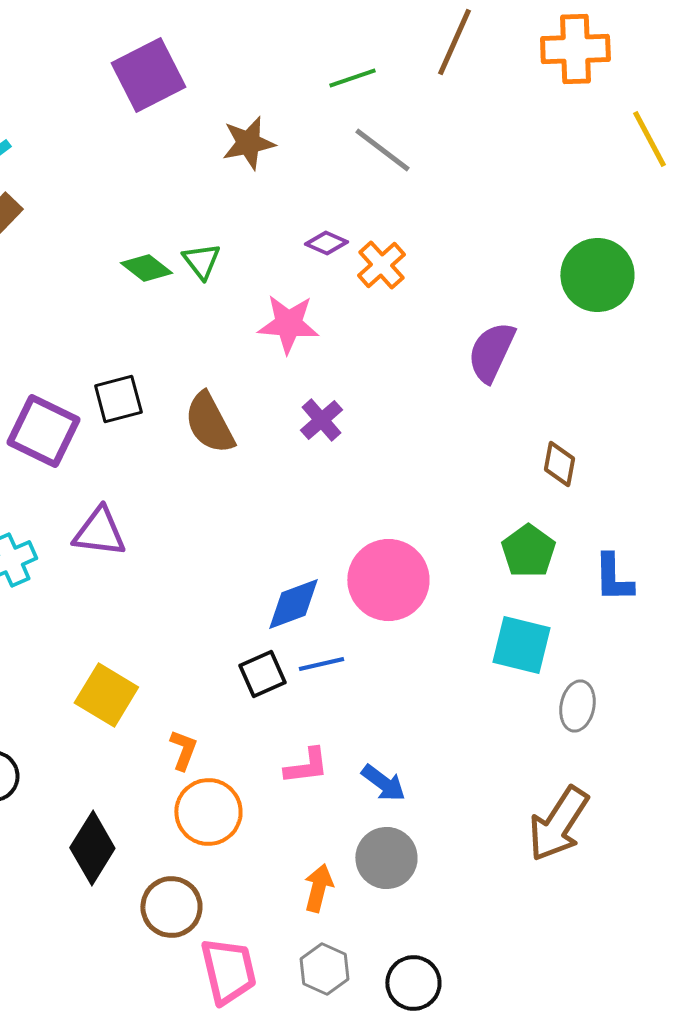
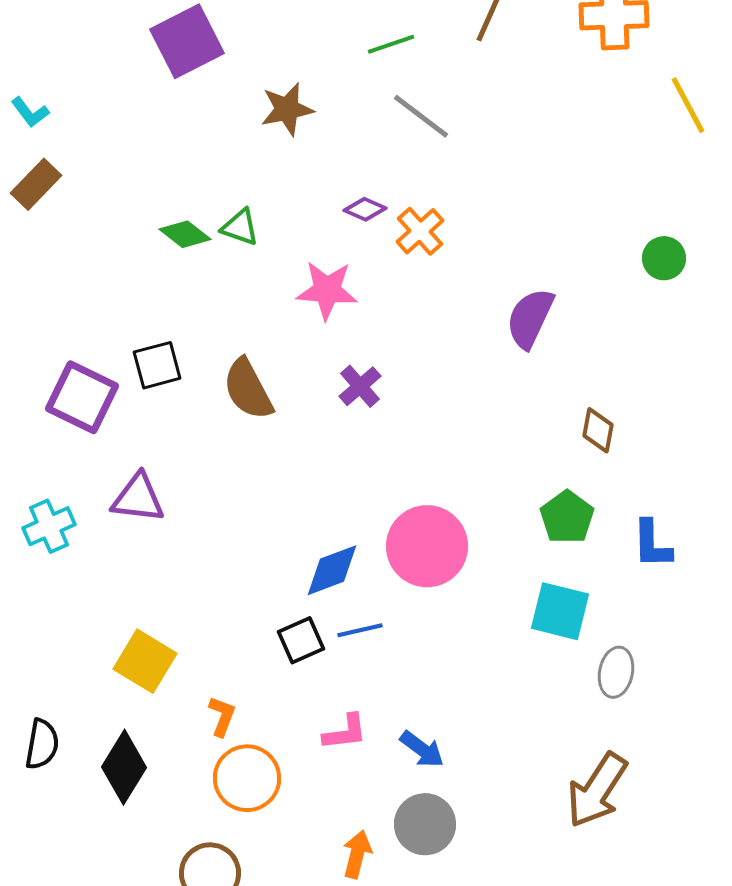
green triangle: (201, 261) -> (240, 227), turned -33
green circle: (597, 275) -> (664, 258), moved, size x0.6
black diamond: (92, 848) -> (124, 767), moved

